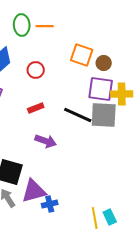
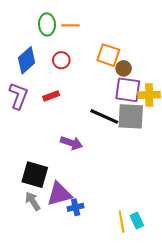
brown circle: (104, 63) -> (124, 68), moved
red circle: (36, 70) -> (61, 60), moved
red rectangle: (36, 108) -> (51, 96), moved

